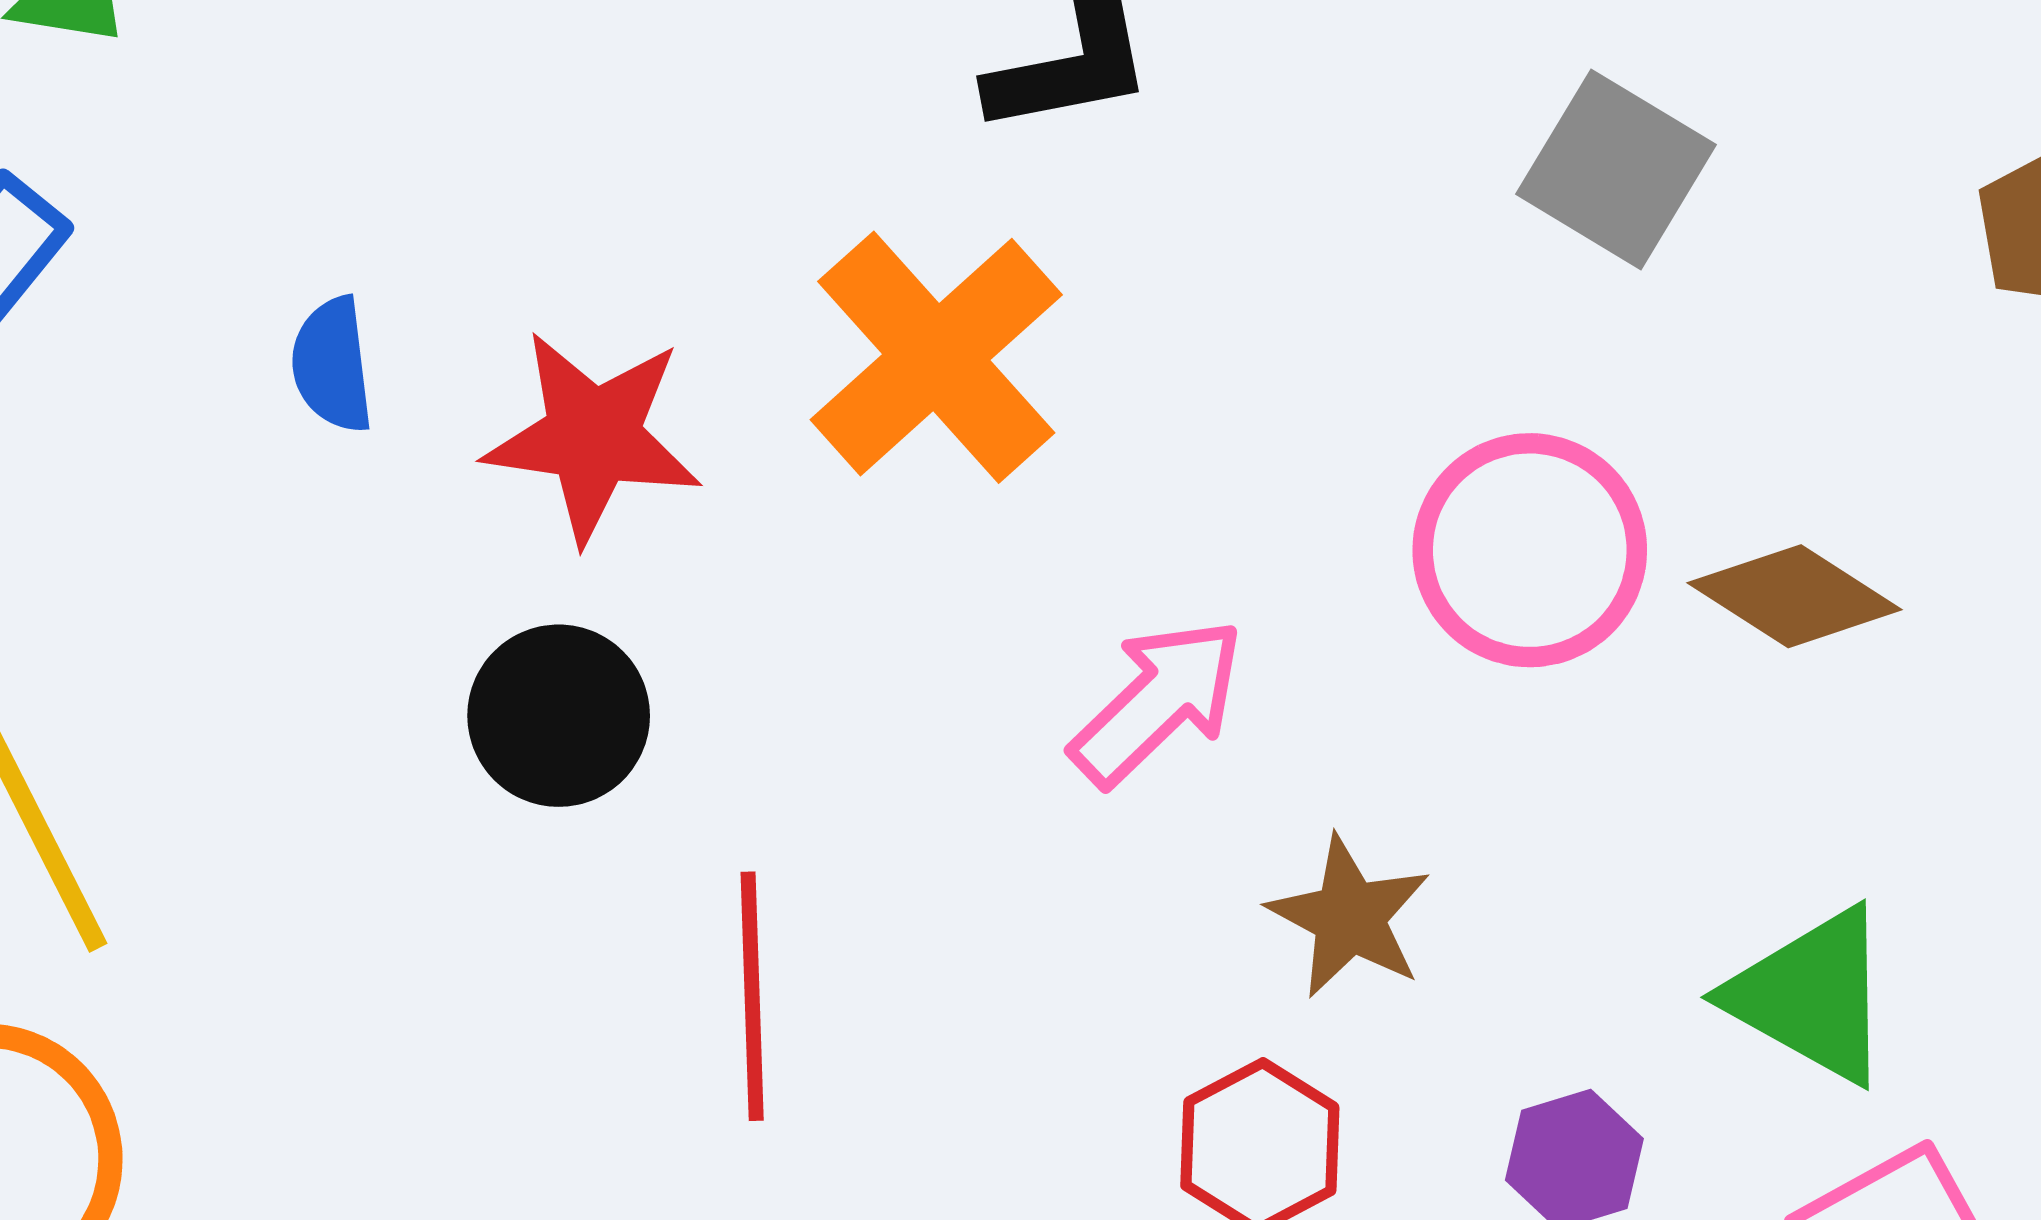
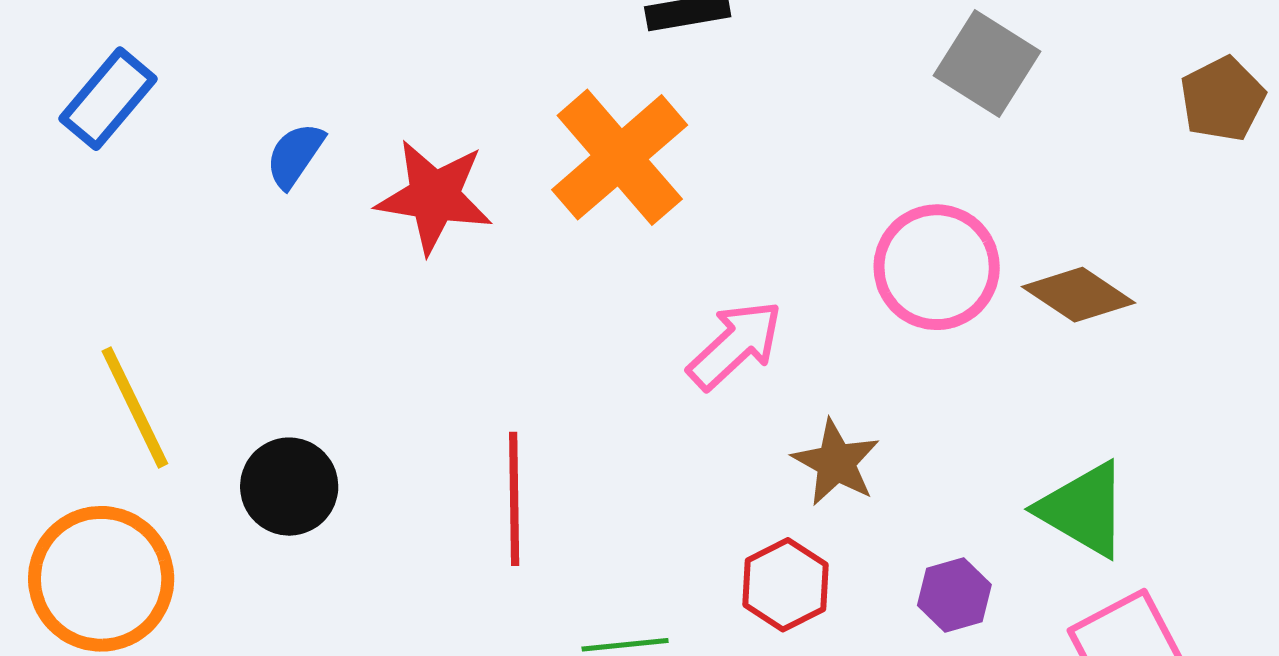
blue semicircle: (332, 365) -> (295, 155), turned 40
black circle: (559, 716) -> (289, 487), moved

